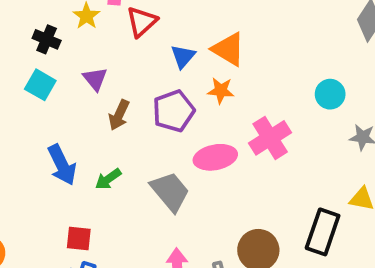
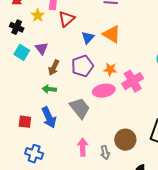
cyan square: (40, 85) -> (22, 52), moved
orange star: (221, 91) -> (110, 69), moved
blue arrow: (62, 165) -> (49, 117), moved
green arrow: (108, 179) -> (49, 89), moved, turned 40
red square: (79, 239) -> (25, 122), moved

